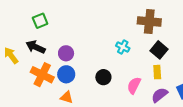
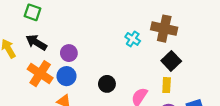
green square: (40, 21) -> (32, 12), moved, turned 35
cyan cross: (123, 47) -> (133, 39), moved

